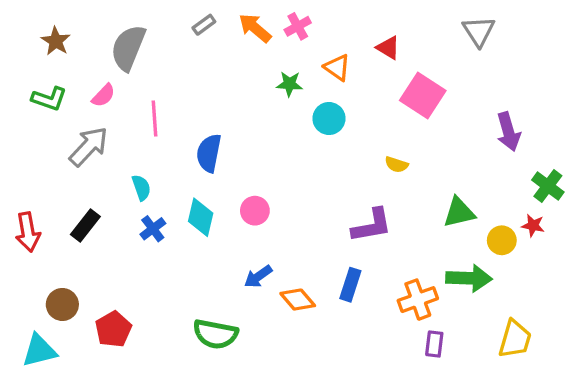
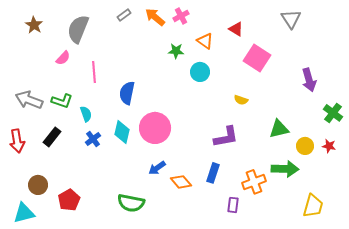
green L-shape: (49, 99) -> (62, 101), moved
gray arrow: (89, 146) -> (29, 100), moved, turned -112
pink circle: (255, 211) -> (155, 128), size x1.8
red star: (533, 225) -> (329, 146), moved
purple rectangle: (434, 344) -> (233, 205), moved

